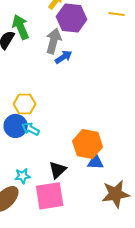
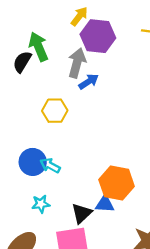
yellow hexagon: (25, 104) -> (55, 111), moved
blue triangle: (96, 162) -> (105, 204), moved
cyan star: (23, 176) -> (41, 204), moved

